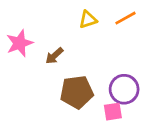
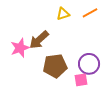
pink star: (20, 43) -> (20, 48), moved
brown arrow: (54, 56) -> (39, 40), size x1.5

